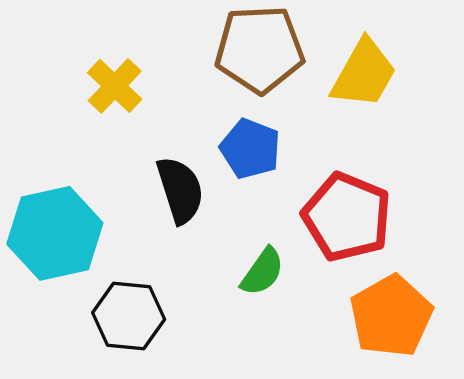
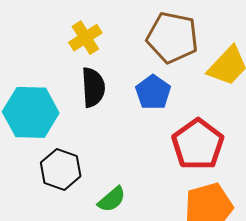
black semicircle: (180, 190) -> (93, 87), moved
green semicircle: (262, 272) -> (112, 199), moved

